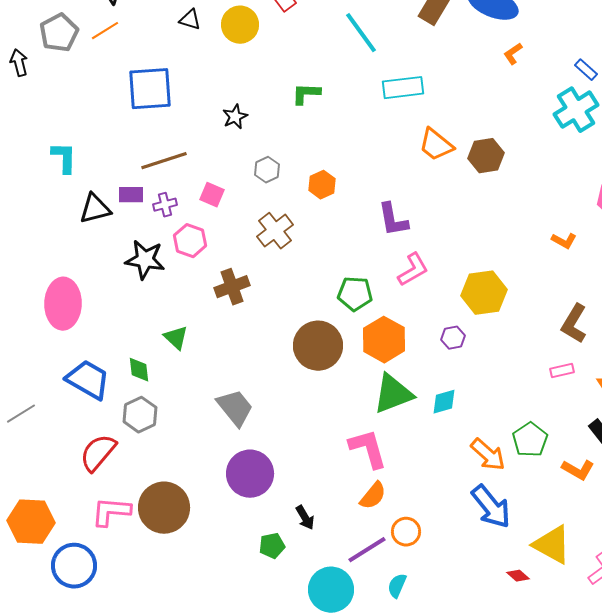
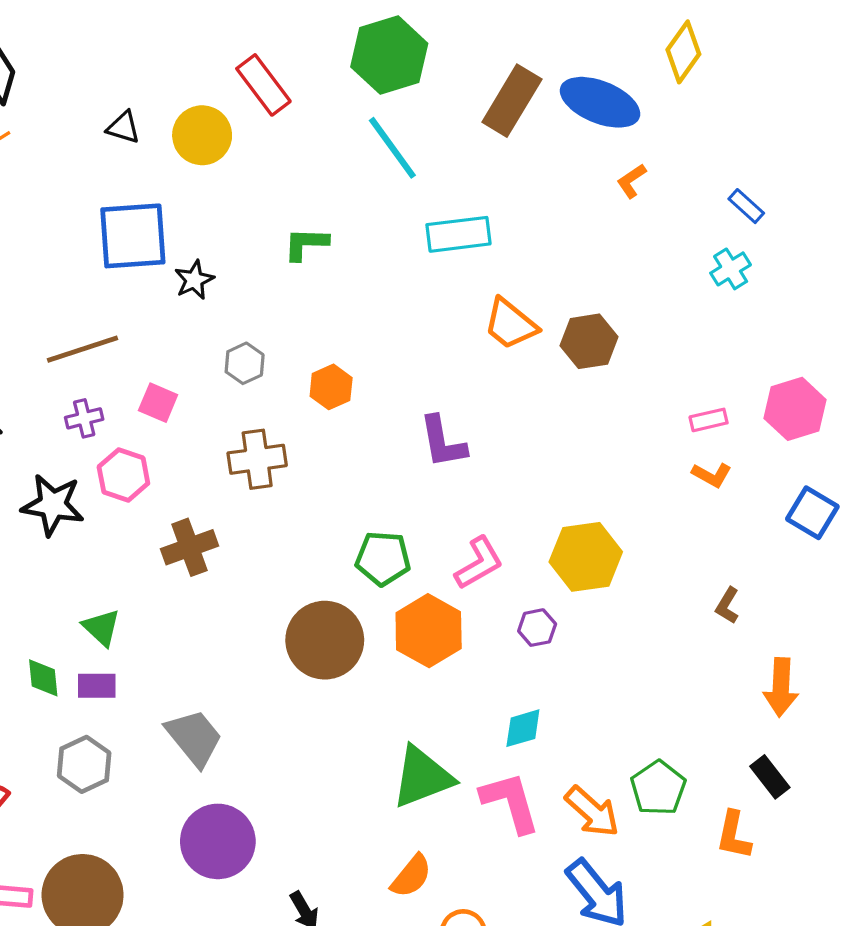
blue square: (150, 89) -> (133, 236), moved
cyan cross: (576, 110) -> (731, 269), size x0.6
purple rectangle: (131, 195) -> (97, 686), moved
brown cross: (275, 231) -> (257, 459), turned 30
pink L-shape: (413, 270) -> (479, 563), moved
brown L-shape: (574, 324) -> (727, 606), size x0.6
pink rectangle: (562, 371) -> (709, 420), moved
green triangle: (393, 394) -> (422, 777), moved
gray hexagon: (140, 415) -> (84, 764), moved
pink L-shape: (368, 449) -> (510, 802), moved
orange L-shape: (578, 470) -> (734, 835), turned 72

